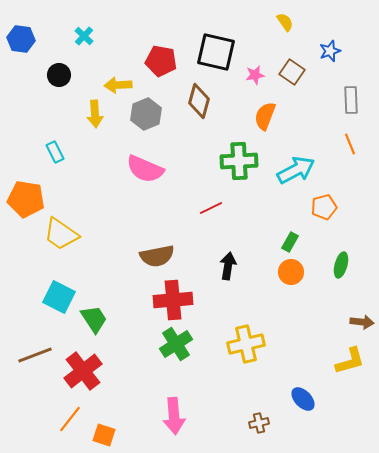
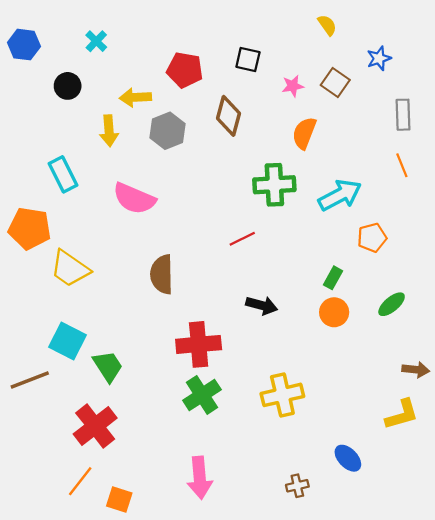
black square: (216, 52) -> (248, 60), size x0.6
cyan rectangle: (55, 152) -> (63, 174), size x1.4
pink semicircle: (145, 169) -> (134, 199), moved
brown semicircle: (157, 256) -> (162, 274), moved, turned 100
green ellipse: (341, 265) -> (392, 304), turned 35
black arrow: (228, 266) -> (262, 305), turned 96
brown line: (35, 355) -> (30, 380), moved

